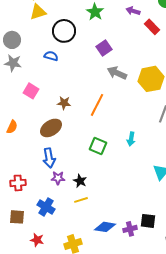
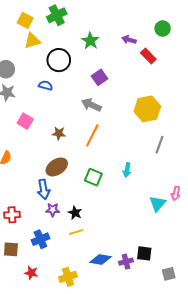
gray arrow: (117, 73) -> (91, 105), moved
brown ellipse: (51, 128) -> (57, 167), moved
blue cross: (46, 207) -> (40, 239), turned 36

